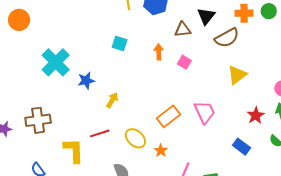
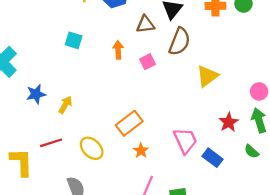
brown semicircle: (227, 38) -> (180, 42), moved, turned -40
pink square: (184, 62) -> (147, 62), turned 32
blue star: (86, 81) -> (36, 94), moved
pink trapezoid: (205, 112) -> (185, 141), moved
orange star: (161, 151) -> (141, 151), moved

